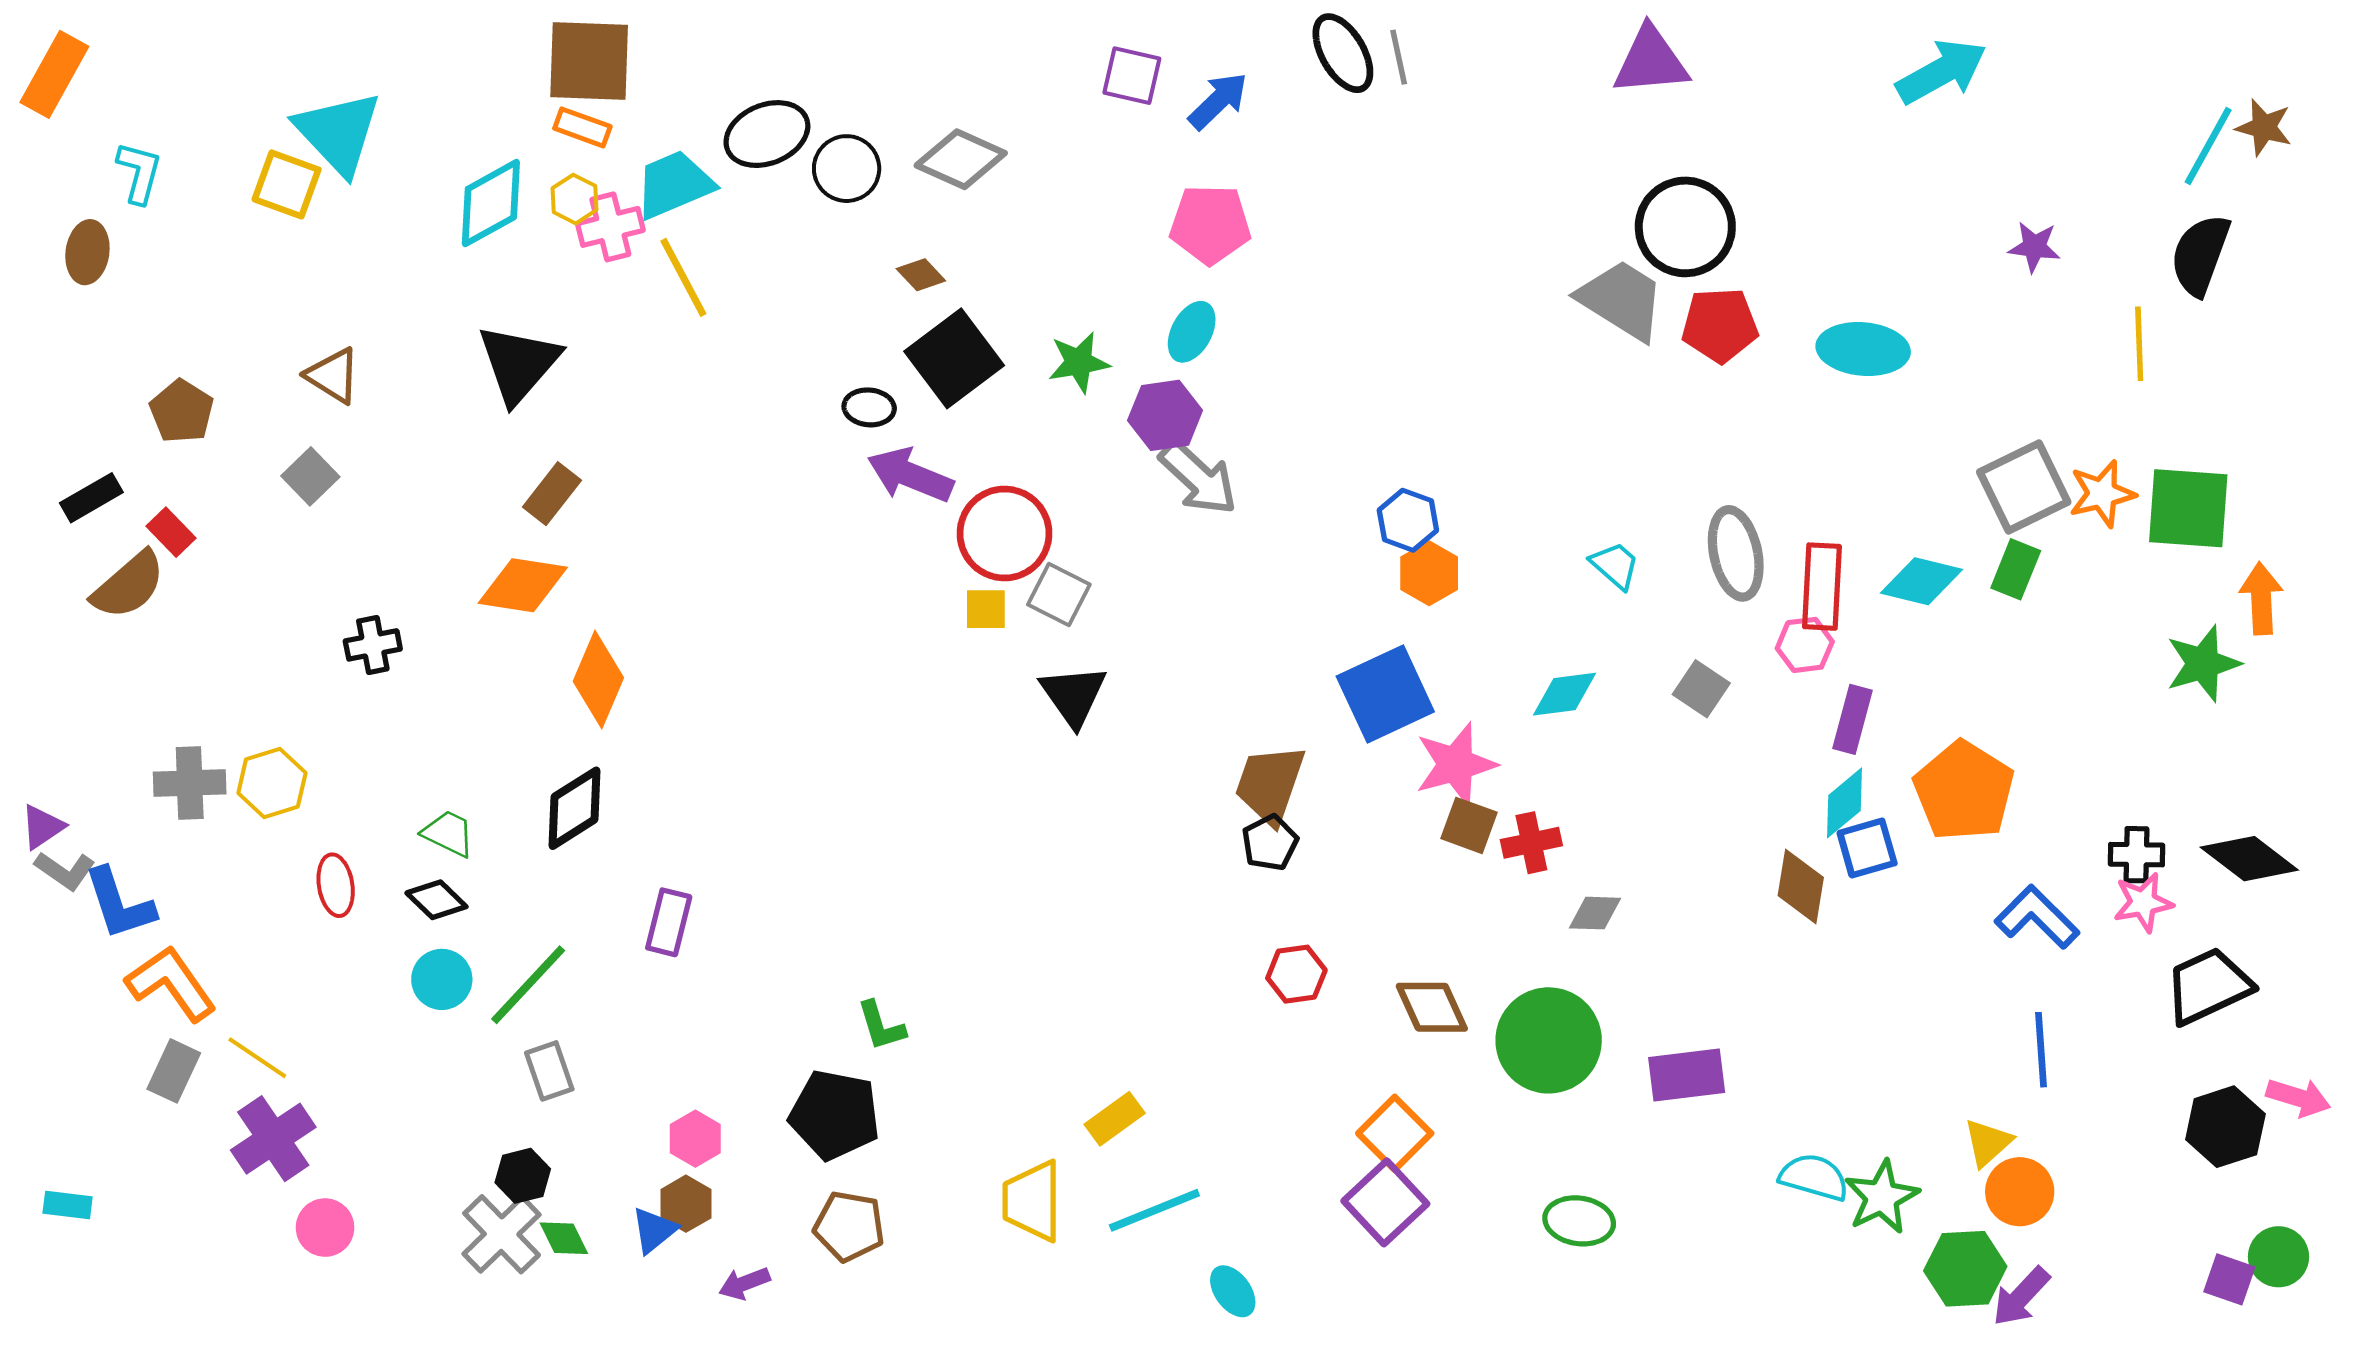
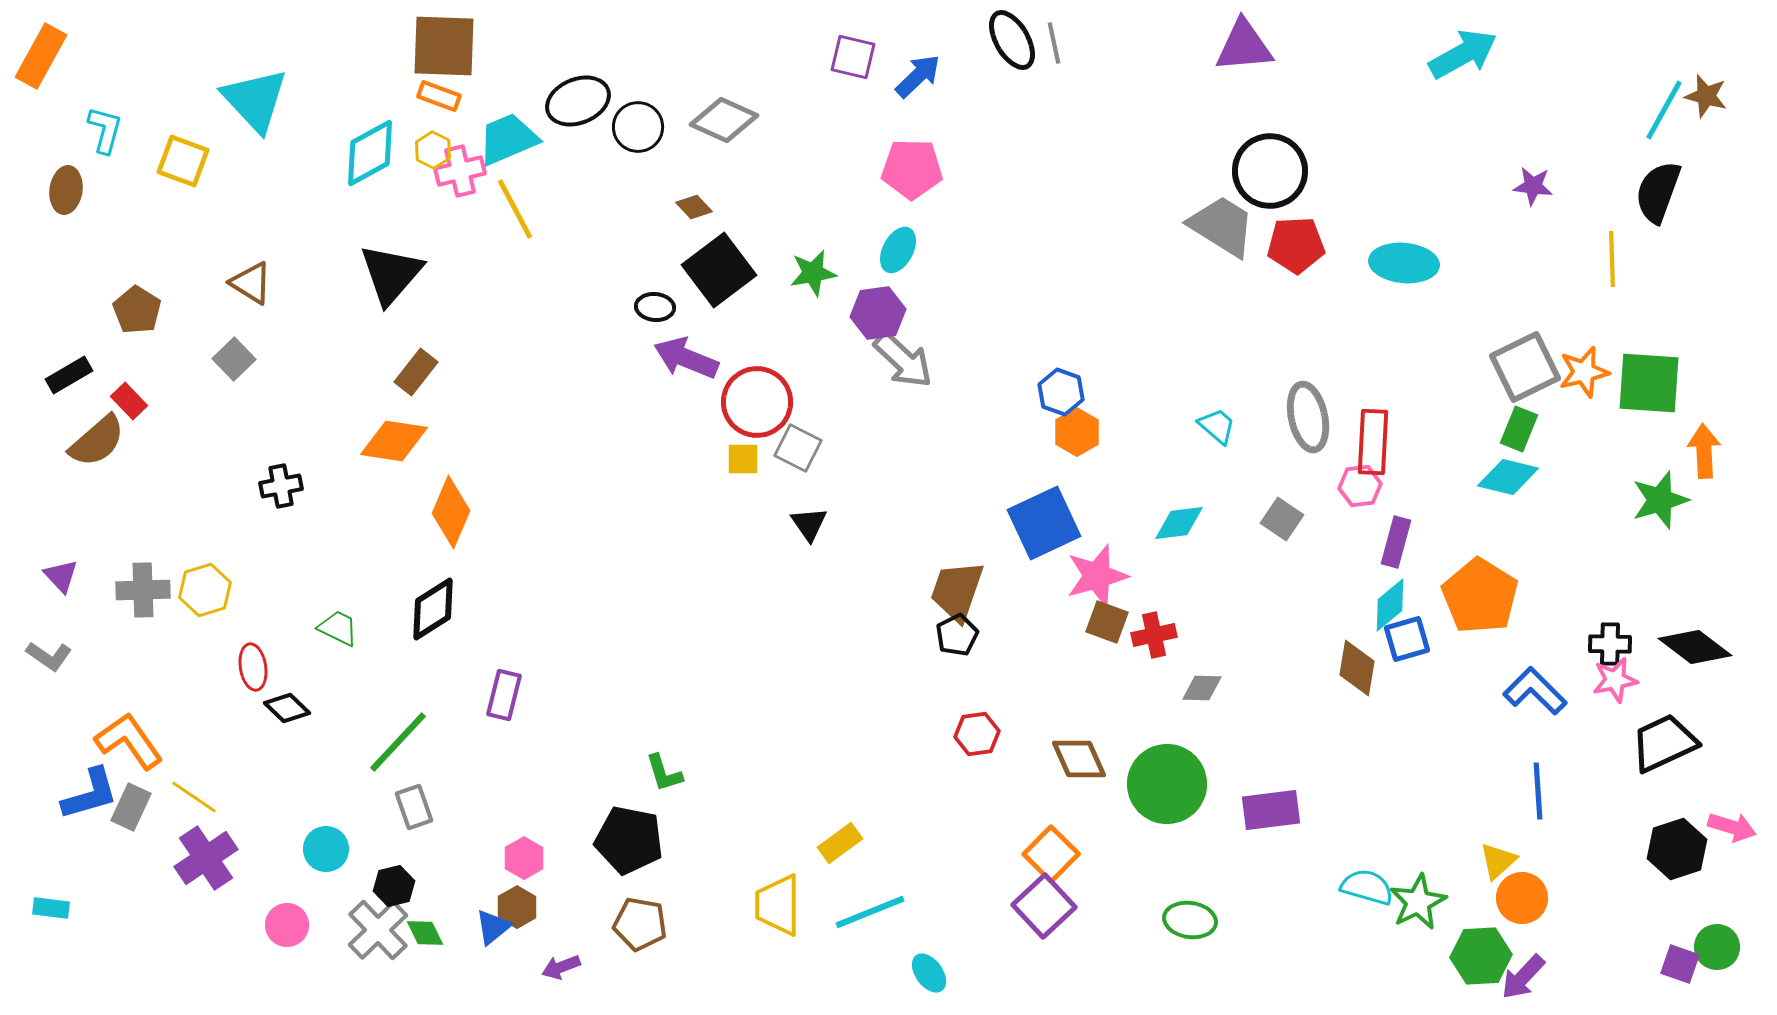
yellow square: (287, 184) -> (183, 161), moved
cyan diamond: (1922, 581) -> (1508, 477), moved
black triangle: (1073, 695) -> (809, 524), size x0.7
purple triangle: (42, 827) -> (61, 576), moved, turned -39
black diamond: (436, 900) -> (287, 708), moved
blue L-shape: (119, 904) -> (90, 794), moved, turned -88
cyan circle: (442, 979) -> (326, 849), moved
pink circle: (325, 1228) -> (287, 925), moved

